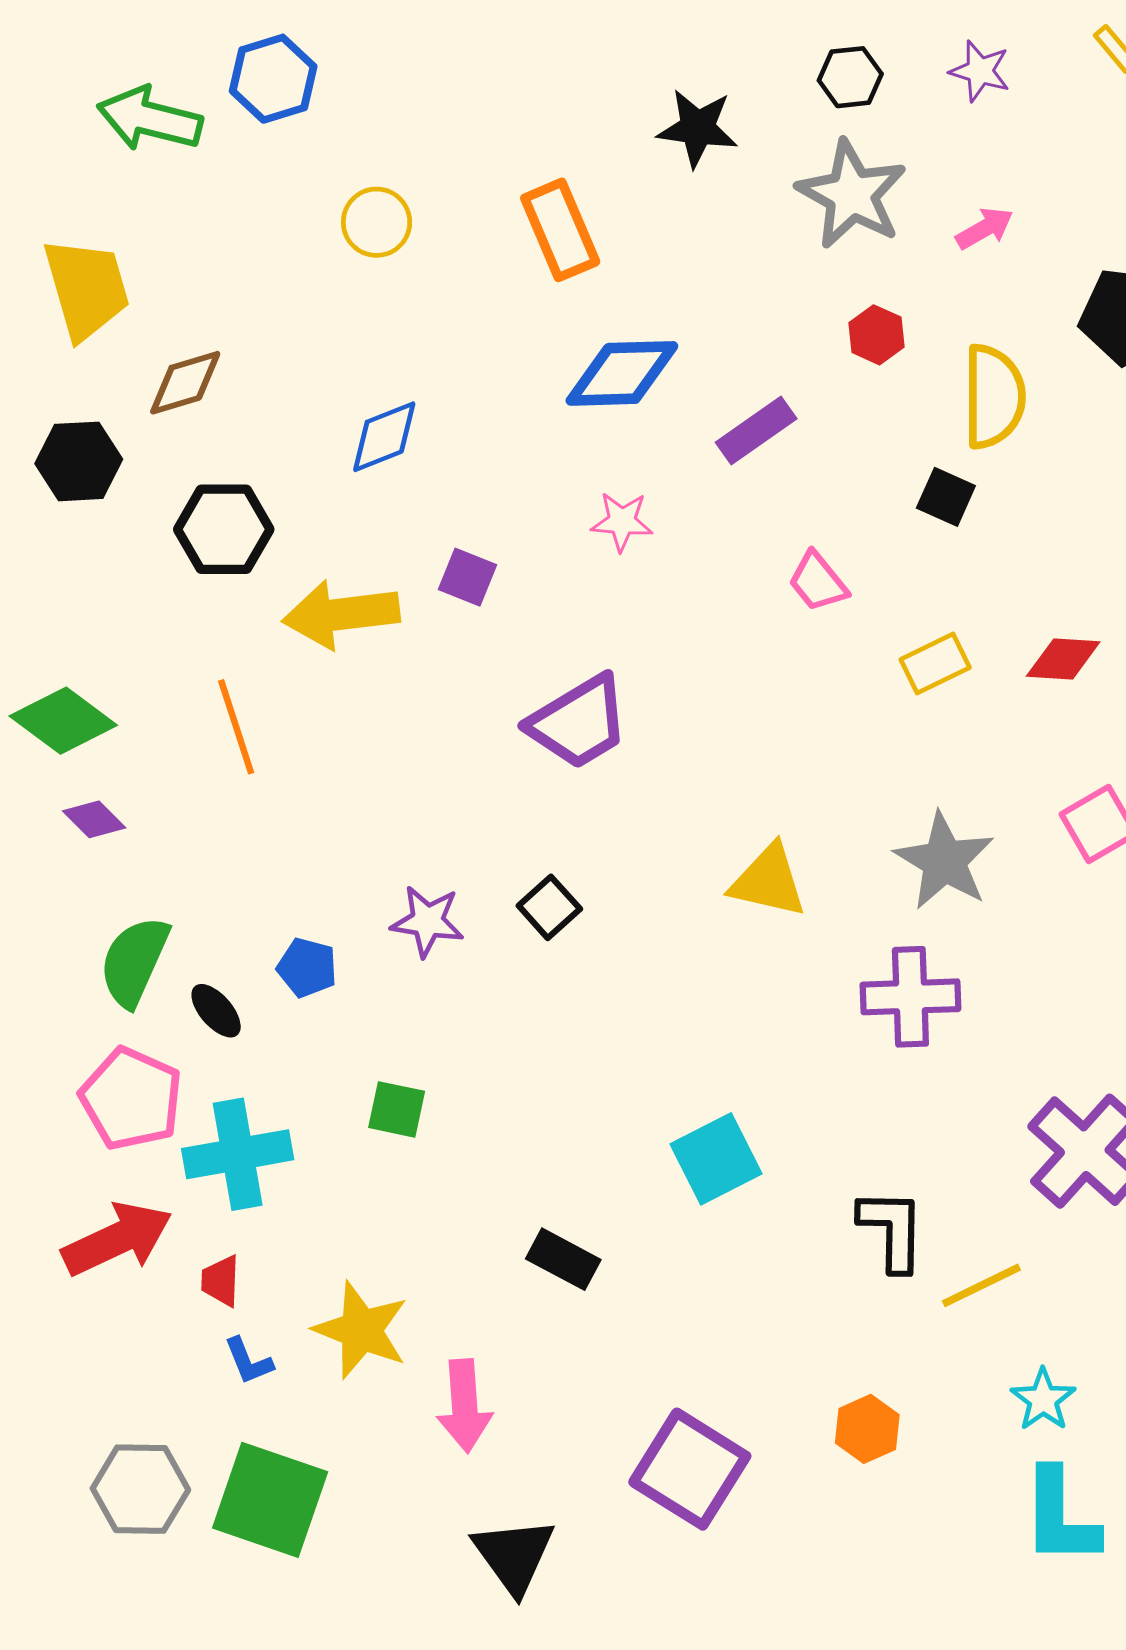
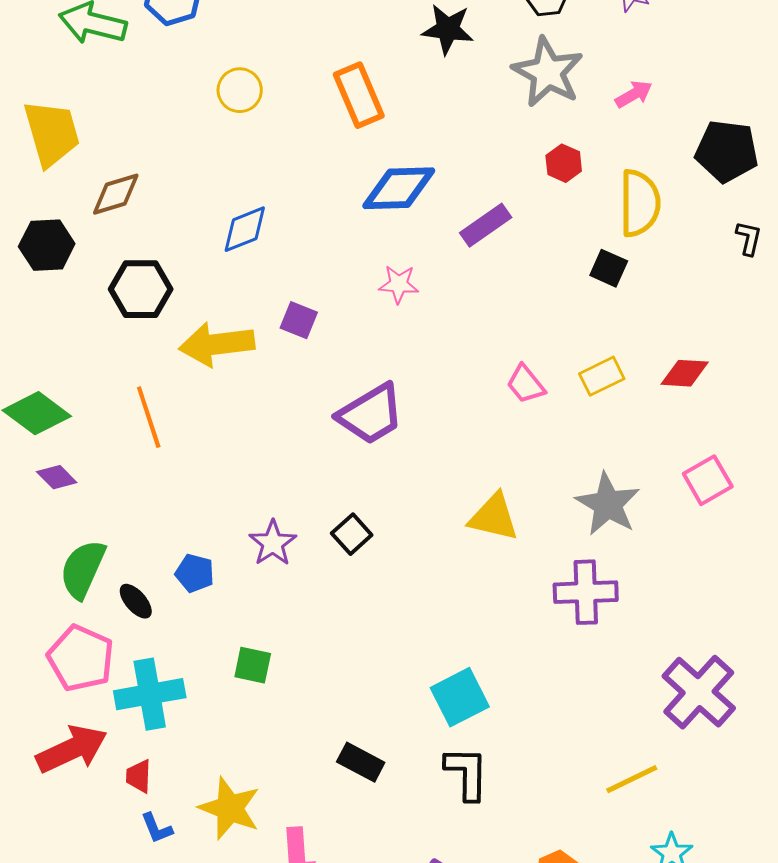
pink trapezoid: (818, 582) -> (526, 384), moved
purple star: (427, 921) -> (273, 543), turned 30
black L-shape: (892, 1230) -> (467, 773), moved

